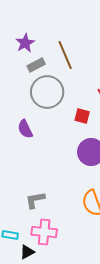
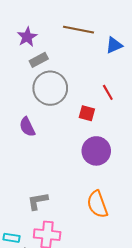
brown line: (65, 55) -> (78, 30), moved, turned -56

